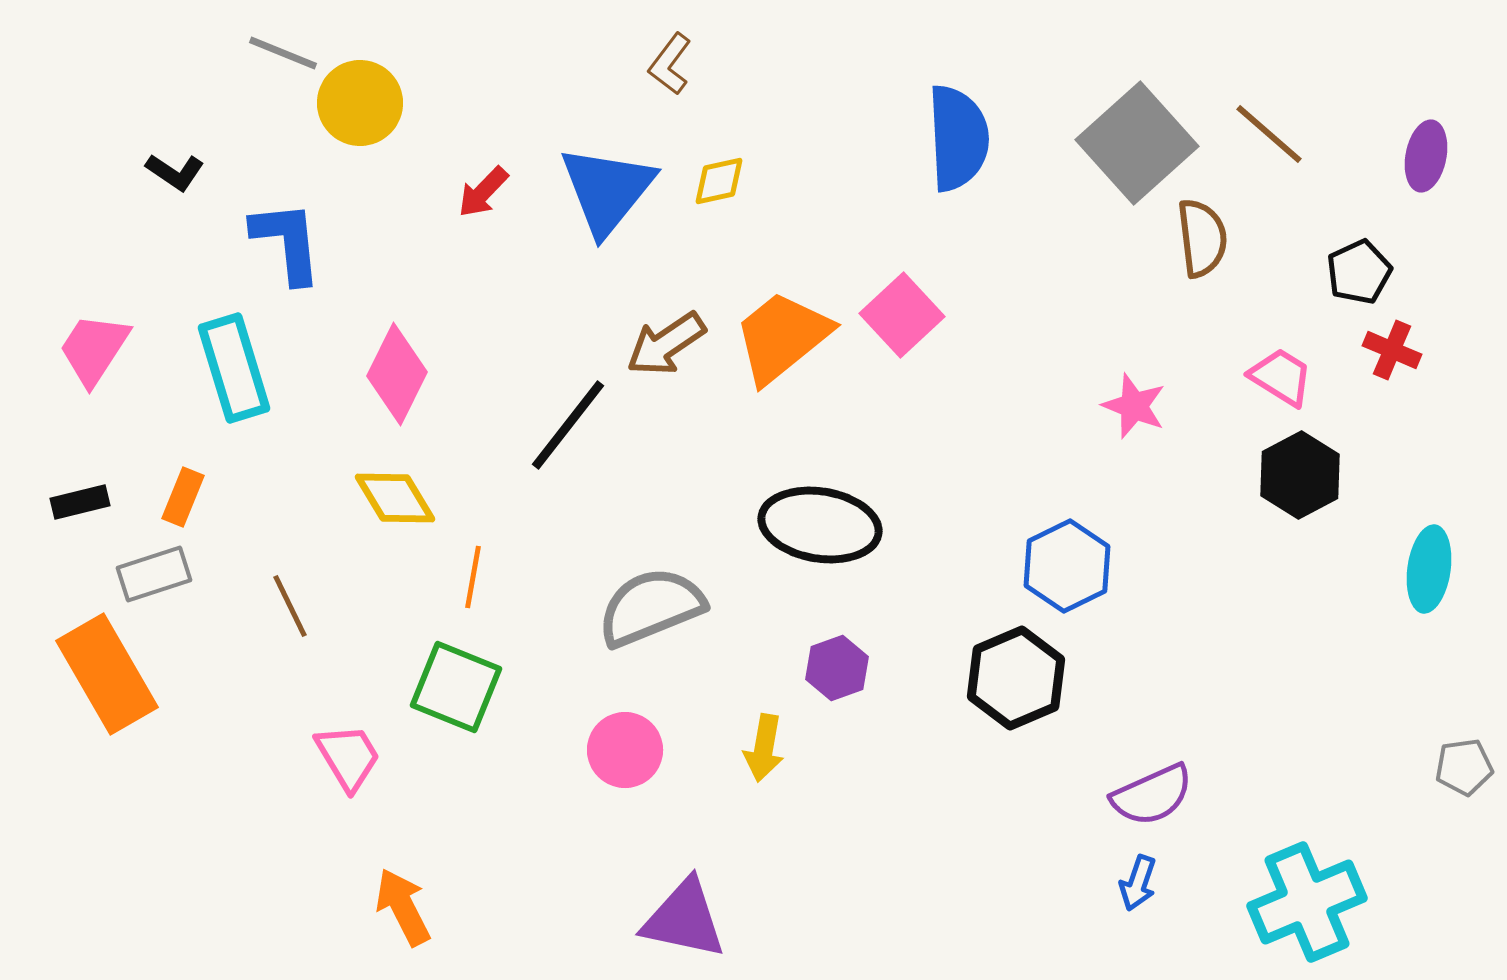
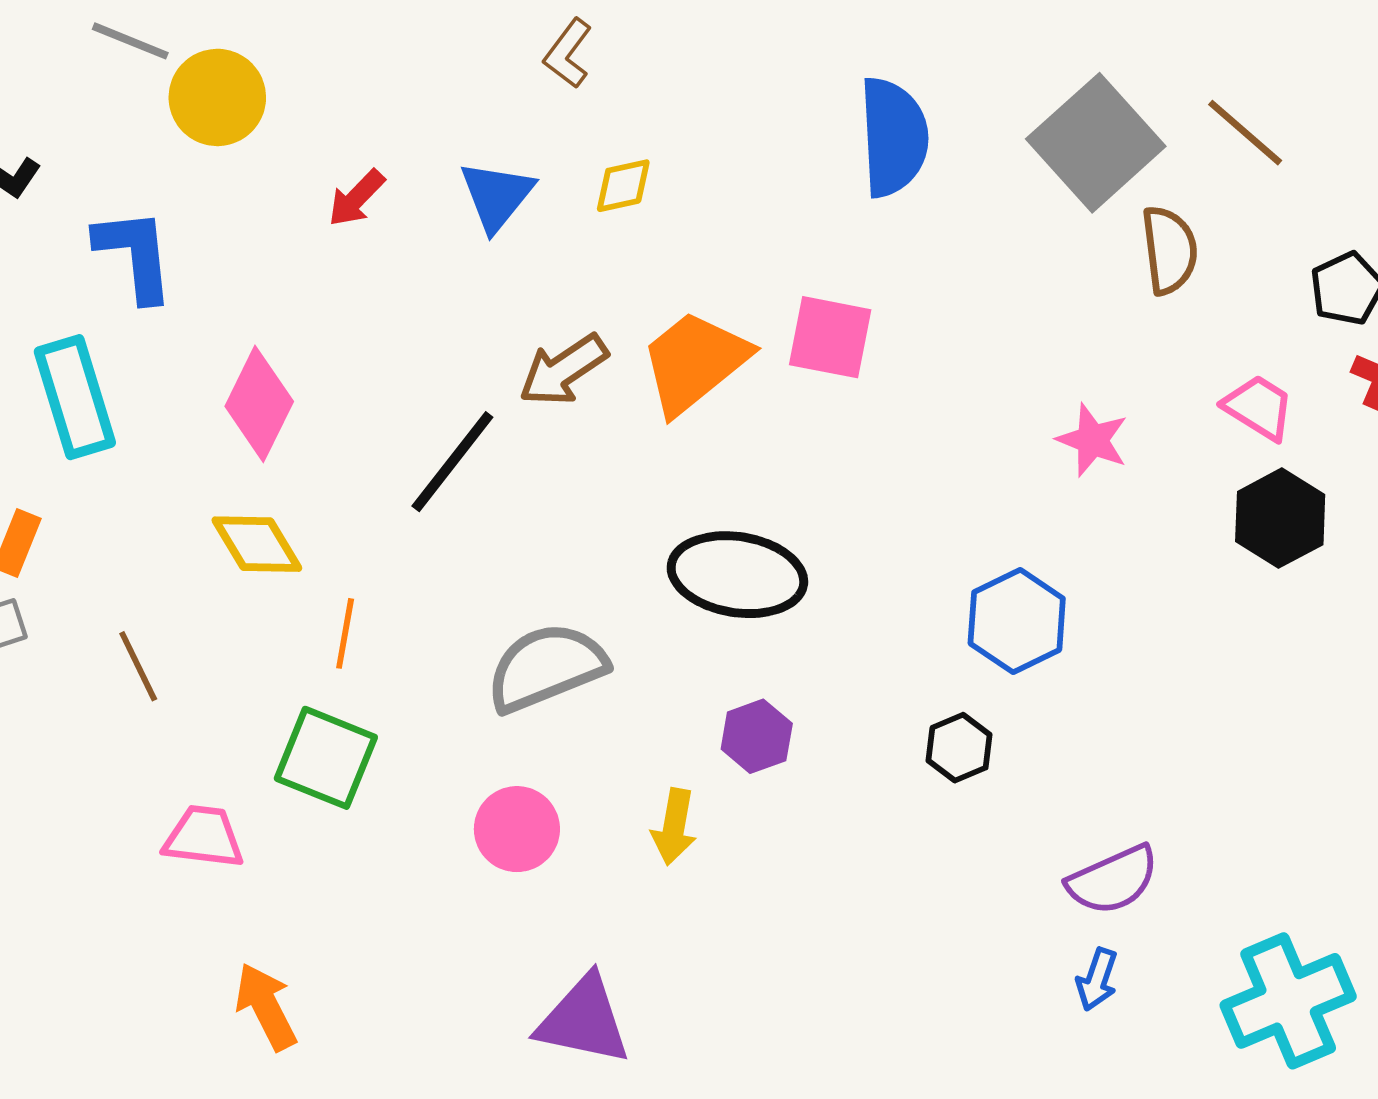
blue triangle: (607, 190) -> (497, 196), size x0.7
pink square: (902, 315) -> (830, 337), turned -36
black hexagon: (1016, 678) -> (959, 748), size x0.6
pink trapezoid: (348, 757) -> (204, 837), turned -52

